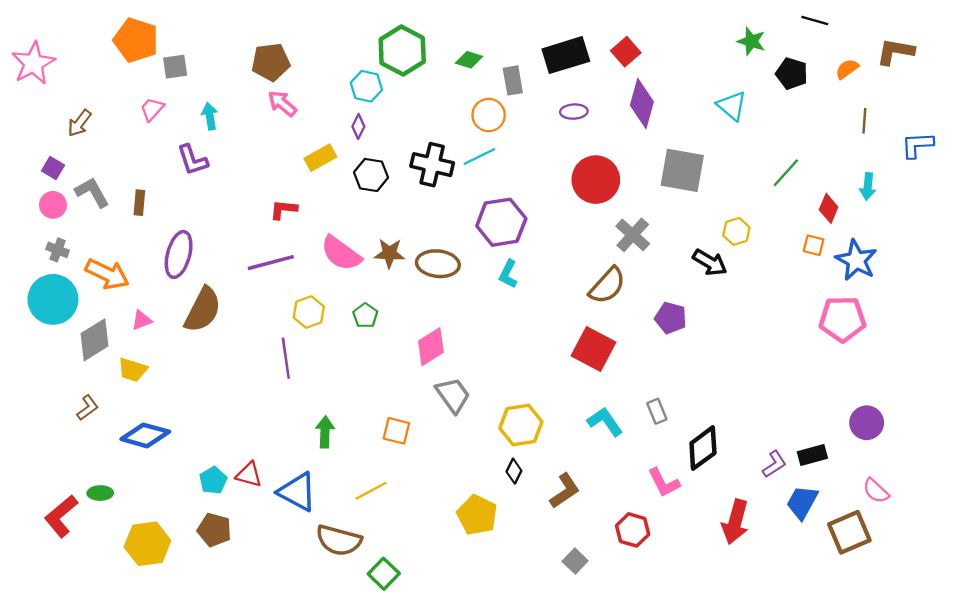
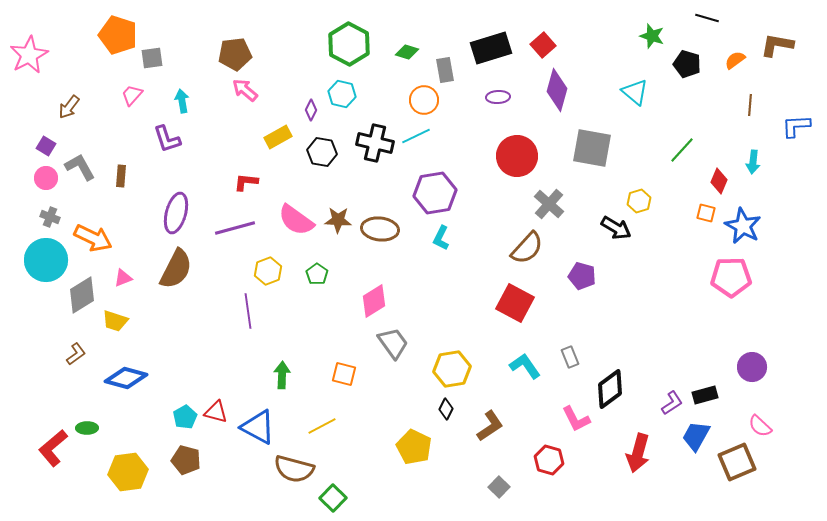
cyan hexagon: (366, 86) -> (342, 94), moved
purple ellipse: (179, 254) -> (176, 213), moved

